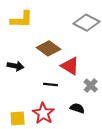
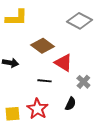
black semicircle: (77, 108) -> (70, 104), turned 96

